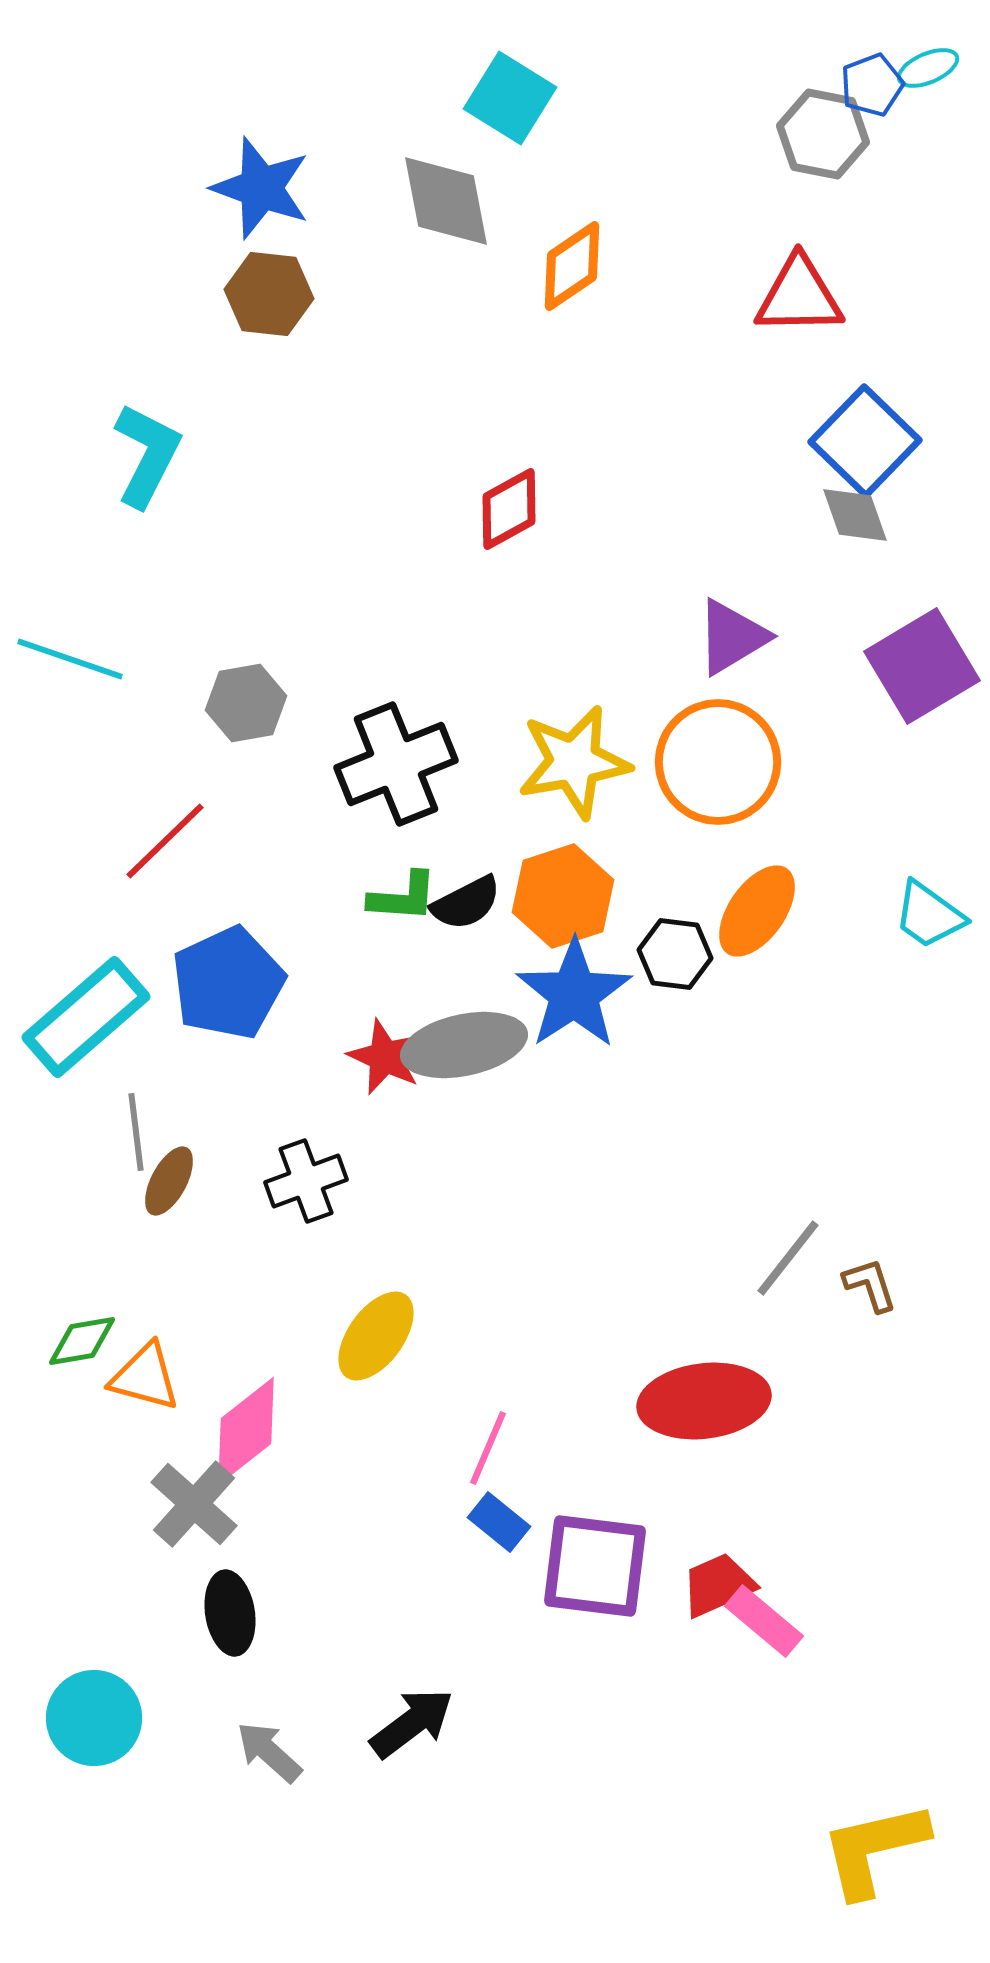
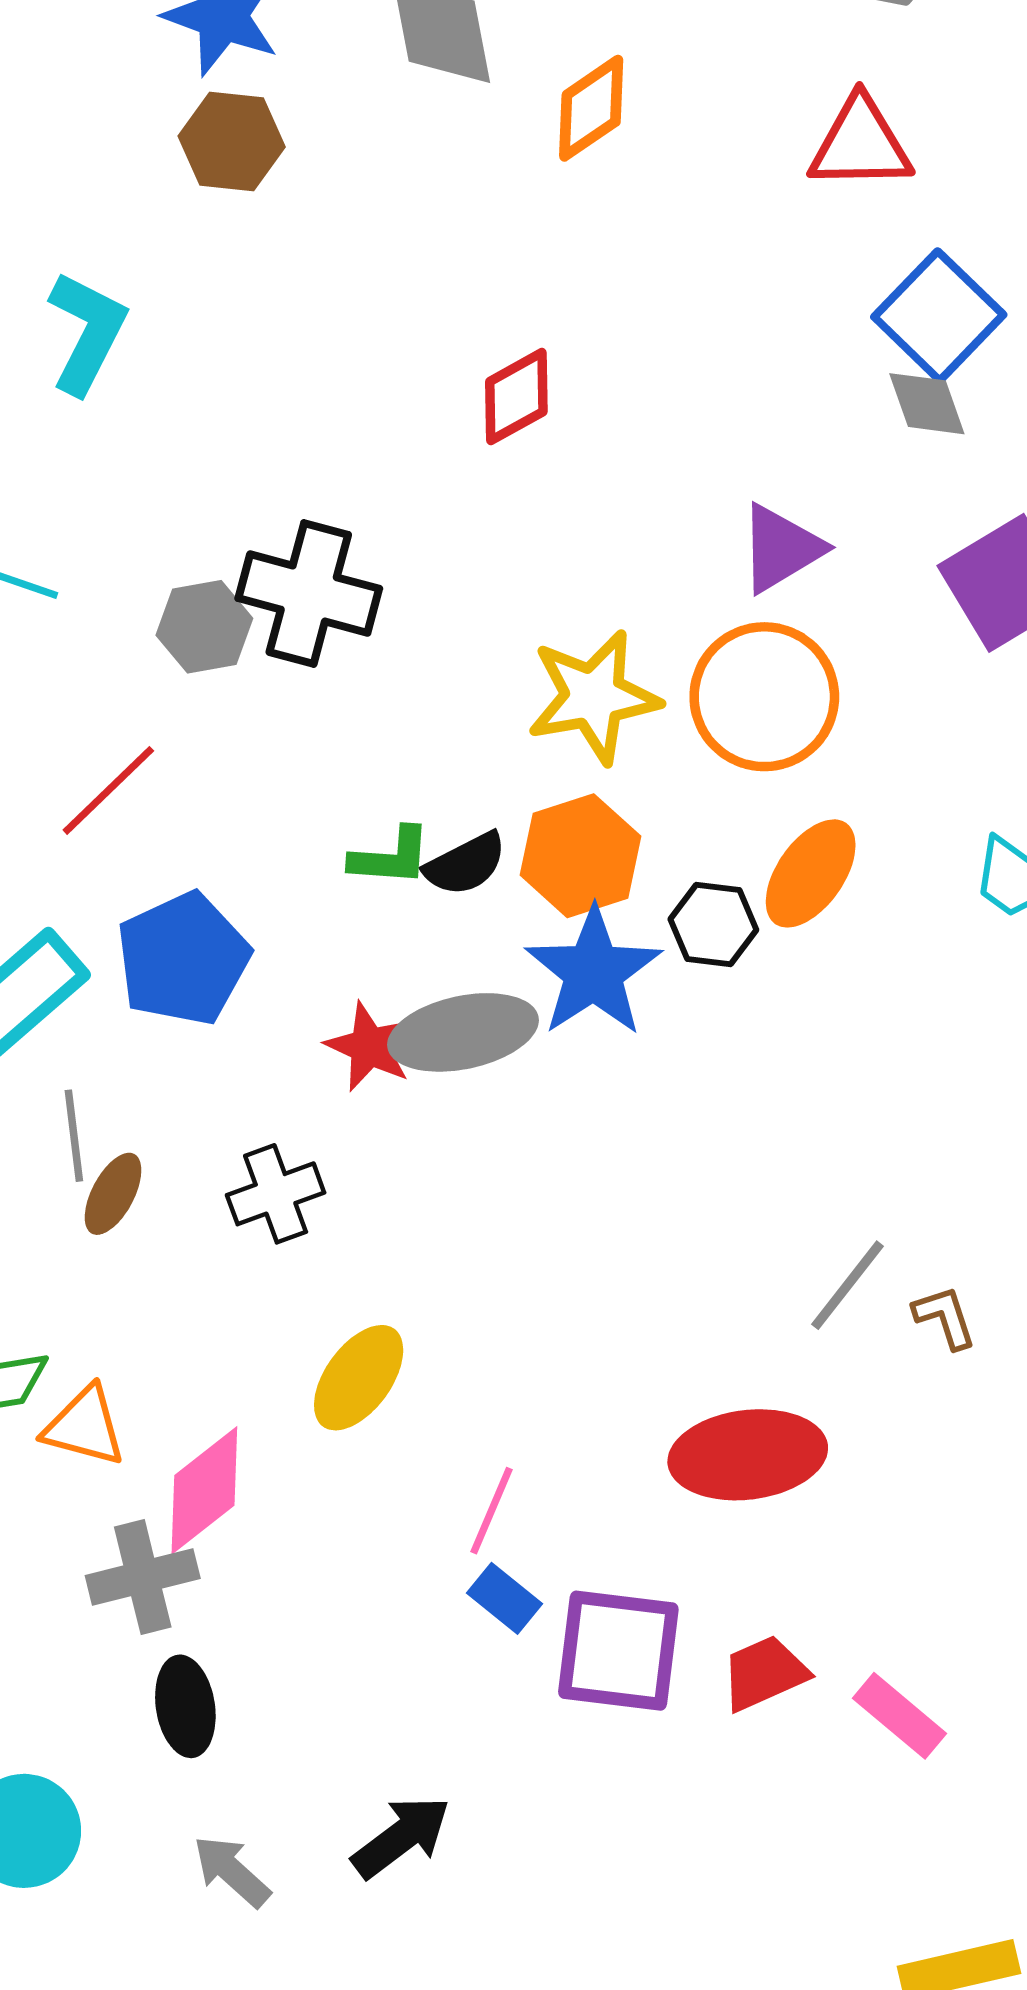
black cross: (396, 764) -> (309, 593), moved, turned 37
gray cross: (194, 1504) -> (143, 1577), turned 34
pink rectangle: (764, 1621) -> (900, 1716), moved

